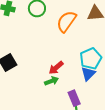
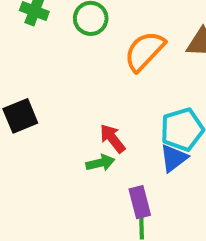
red arrow: (56, 68) -> (113, 138), turned 84

